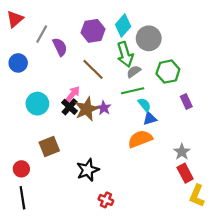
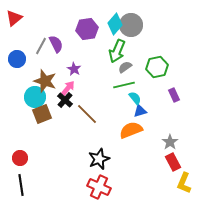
gray line: (42, 34) -> (41, 46), moved
gray circle: (149, 38) -> (131, 25), moved
green arrow: (125, 54) -> (117, 51), turned 40
brown line: (93, 69) -> (87, 114), moved
purple star: (104, 108) -> (74, 69), moved
brown star: (87, 109) -> (45, 81), moved, turned -30
brown square: (49, 146) -> (42, 114), moved
black star: (88, 170) -> (99, 159), moved
red cross: (106, 200) -> (99, 187), size x1.6

